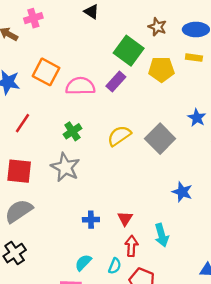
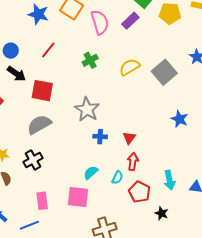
pink semicircle: (80, 86) -> (100, 22), turned 70
gray star: (65, 167) -> (87, 109), moved
cyan arrow: (162, 235) -> (170, 180), moved

